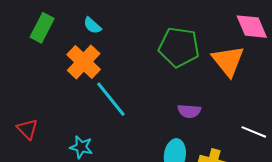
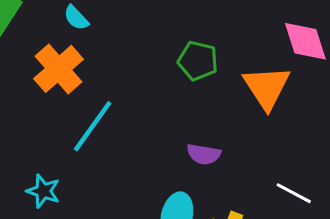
green pentagon: (179, 47) -> (198, 61), size x0.7
cyan line: (111, 99) -> (93, 126), turned 69

